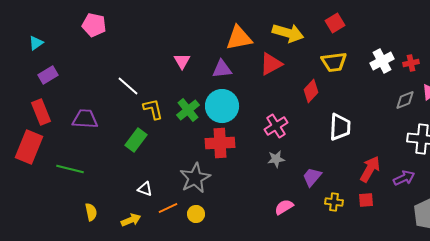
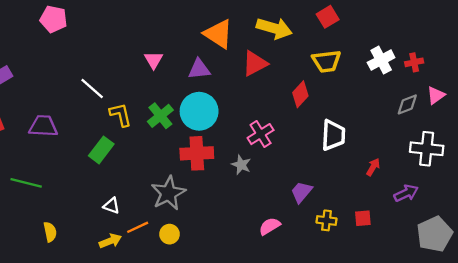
orange triangle: (239, 38) -> (218, 34), turned 44
gray star: (276, 159) -> (241, 165), moved, turned 30
red arrow: (370, 169) -> (373, 167), moved, size x0.6
yellow arrow: (131, 220) -> (110, 241), moved

